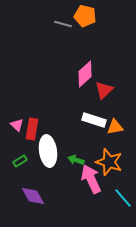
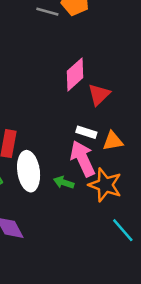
white rectangle: (94, 120) -> (86, 132), size x0.7
pink arrow: (91, 179) -> (83, 159), moved

